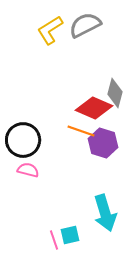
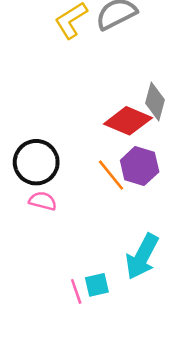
orange line: (81, 131) -> (111, 175), moved, turned 32
cyan arrow: (105, 213) -> (142, 257), turned 45

